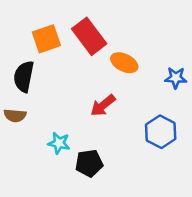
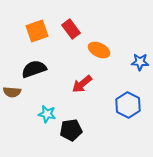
red rectangle: (89, 36) -> (71, 29), size x0.7
black semicircle: (24, 77) -> (34, 69), moved, turned 60

